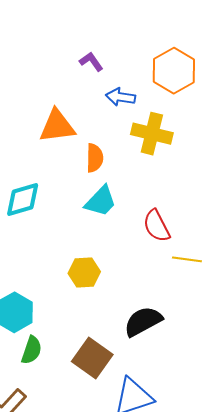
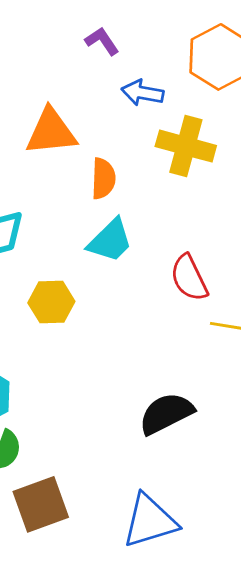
yellow hexagon: (84, 273) -> (51, 302), moved
brown square: (92, 358) -> (41, 504), moved, turned 33

